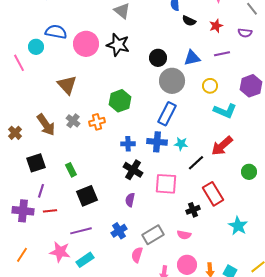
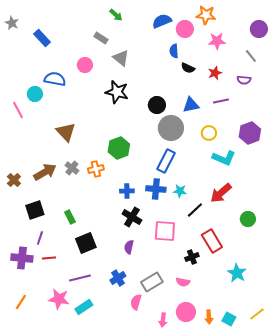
pink circle: (86, 44) -> (85, 65), moved, size x0.6
brown arrow: (46, 125) -> (45, 172), turned -85

